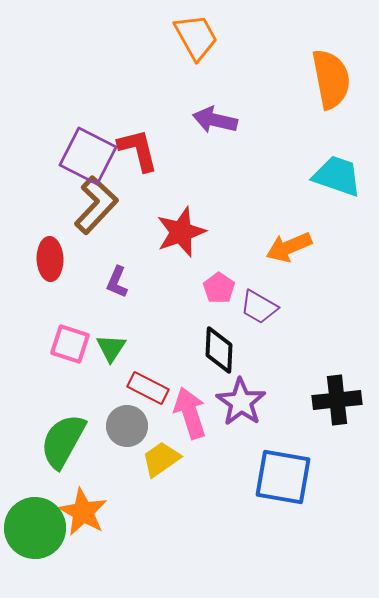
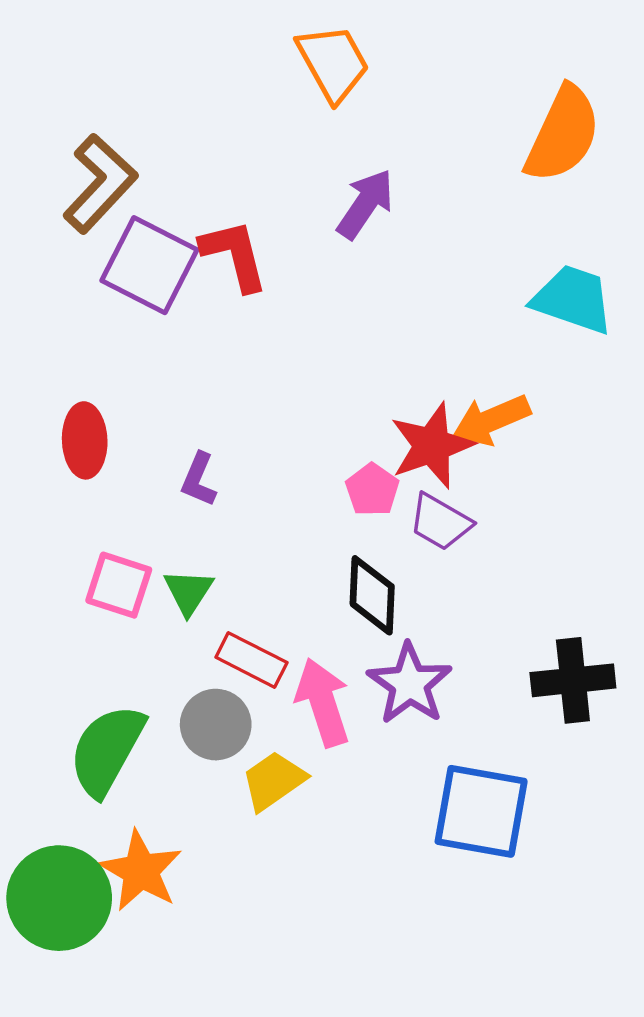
orange semicircle: (331, 79) -> (563, 134), turned 36
purple arrow: (215, 120) -> (365, 204), turned 111
brown L-shape: (96, 205) -> (100, 184), moved
red star: (181, 232) -> (432, 446), moved

